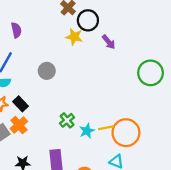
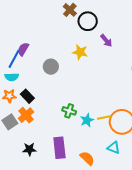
purple semicircle: (16, 30) -> (23, 49), moved, turned -136
yellow star: (74, 37) -> (80, 52), moved
green cross: (67, 120) -> (69, 111), turned -32

